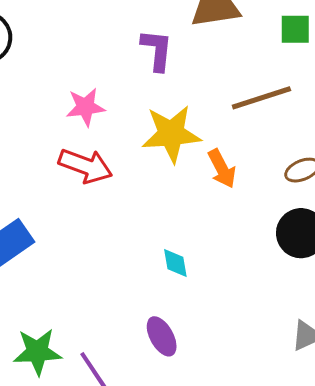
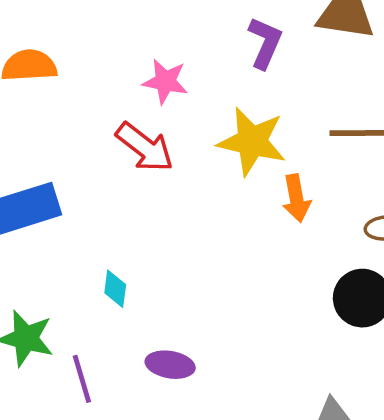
cyan diamond: (175, 263) -> (115, 289), moved
purple ellipse: (162, 336) -> (170, 365), turned -69

